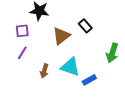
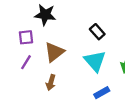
brown triangle: (61, 36) -> (54, 52), moved
cyan triangle: (70, 67) -> (95, 61), moved, turned 30

